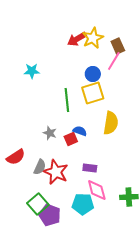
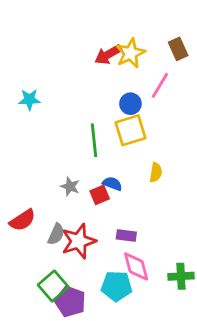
brown rectangle: (118, 46) -> (178, 49), moved
cyan star: (32, 71) -> (29, 99), moved
yellow semicircle: (111, 123) -> (156, 172), size x0.6
red star: (56, 172) -> (79, 241), turned 30

